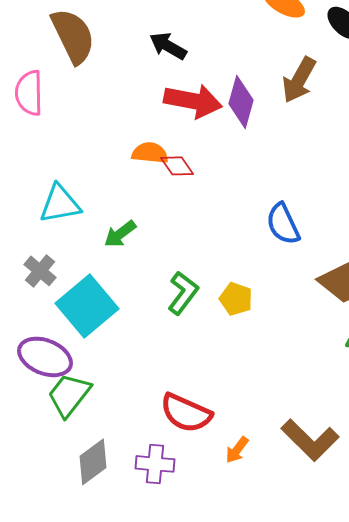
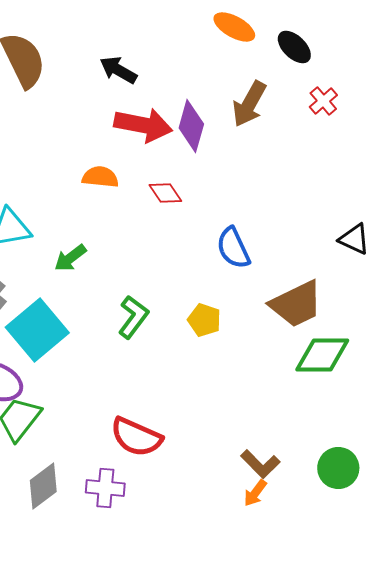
red diamond: (177, 166) -> (165, 193), moved
yellow pentagon: (236, 299) -> (204, 320), moved
brown L-shape: (310, 440) -> (260, 464), size x0.7
orange arrow: (237, 450) -> (255, 493), moved

